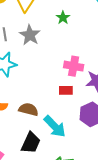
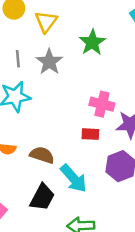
green star: (63, 18) -> (92, 42), size x1.5

